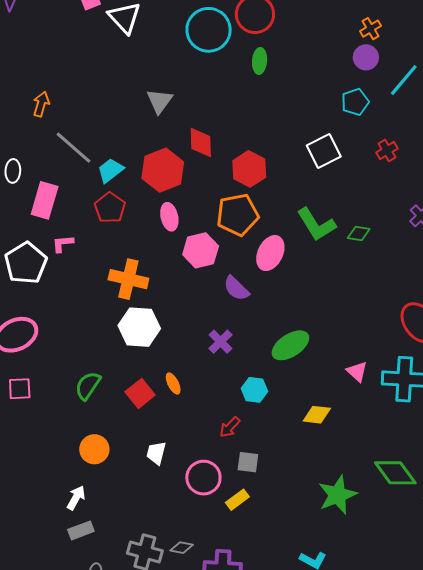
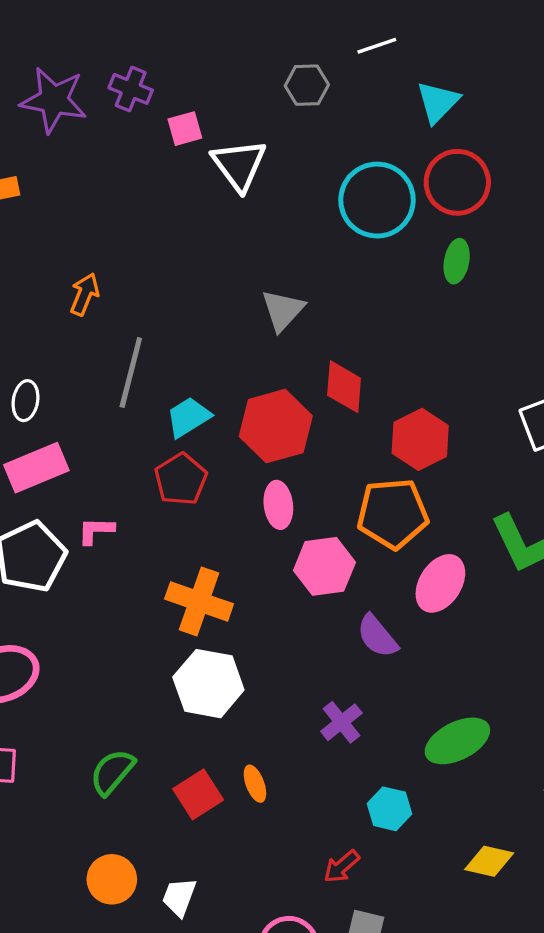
gray line: (74, 148) -> (131, 372), turned 57
pink rectangle: (45, 200) -> (36, 468), moved, turned 45
white trapezoid: (156, 453) -> (179, 897), moved

